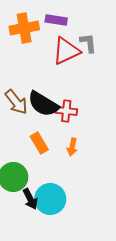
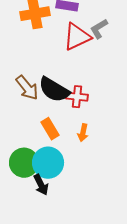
gray L-shape: (88, 43) -> (99, 29), turned -115
cyan circle: (50, 199) -> (48, 163), moved

